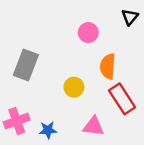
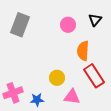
black triangle: (130, 17) -> (95, 20), moved
gray rectangle: (26, 65) -> (20, 25), moved
yellow circle: (74, 87) -> (57, 78), moved

